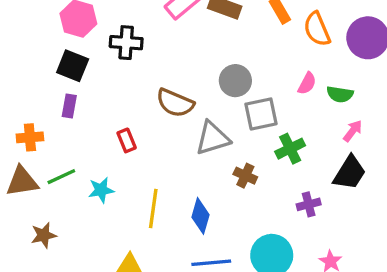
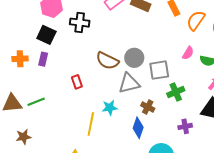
orange semicircle: (317, 29) -> (196, 20), turned 55
gray circle: (235, 81) -> (134, 58), moved
orange cross: (30, 137) -> (20, 59), moved
cyan star: (101, 190) -> (110, 108), moved
blue diamond: (201, 216) -> (138, 128), moved

